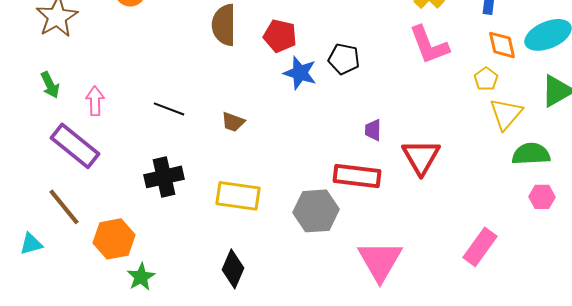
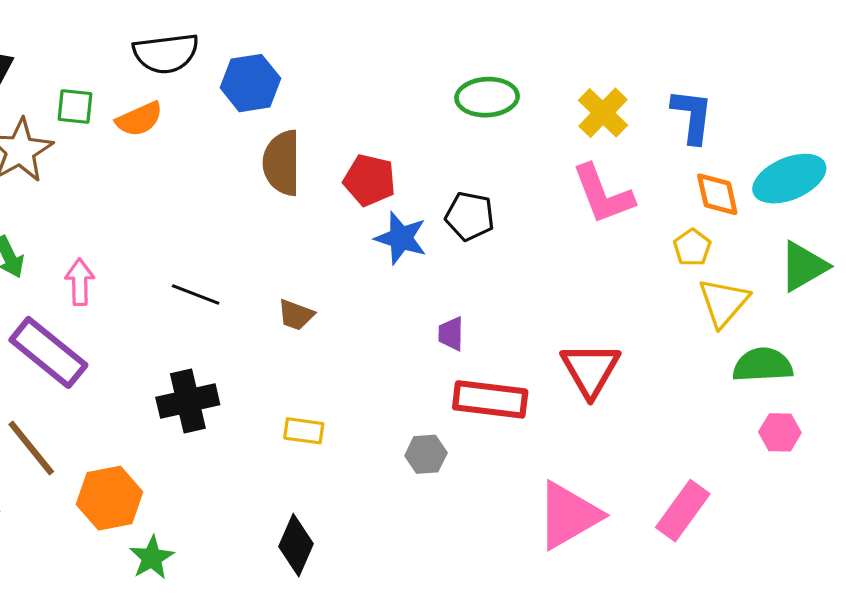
purple trapezoid: (373, 130) -> (451, 334), moved
yellow rectangle: (238, 196) -> (304, 431), size x0.6
gray hexagon: (316, 211) -> (426, 454), size x0.6
pink triangle: (380, 261) -> (568, 515), moved, turned 30

